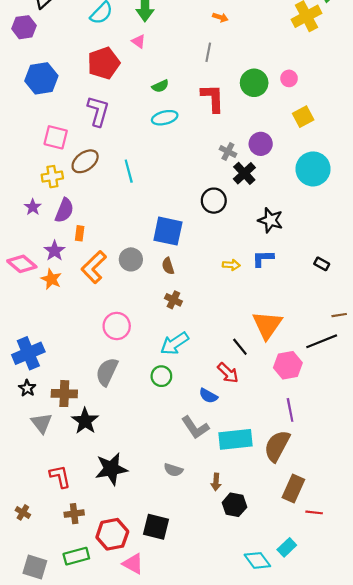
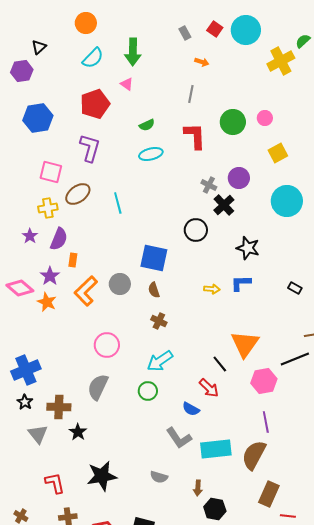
black star: (85, 421) -> (78, 432), size x0.7

